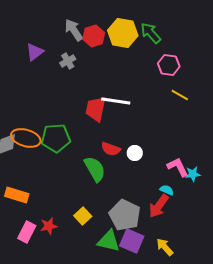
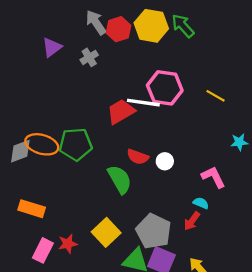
pink hexagon: (169, 65) -> (165, 88), moved, size x1.4
red trapezoid: (96, 109) -> (121, 112), turned 48
cyan star: (193, 174) -> (239, 142), moved
red arrow: (159, 206) -> (192, 221), size x0.7
yellow square: (83, 216) -> (106, 232), size x1.4

